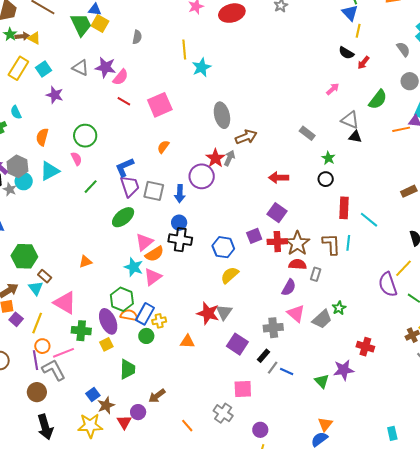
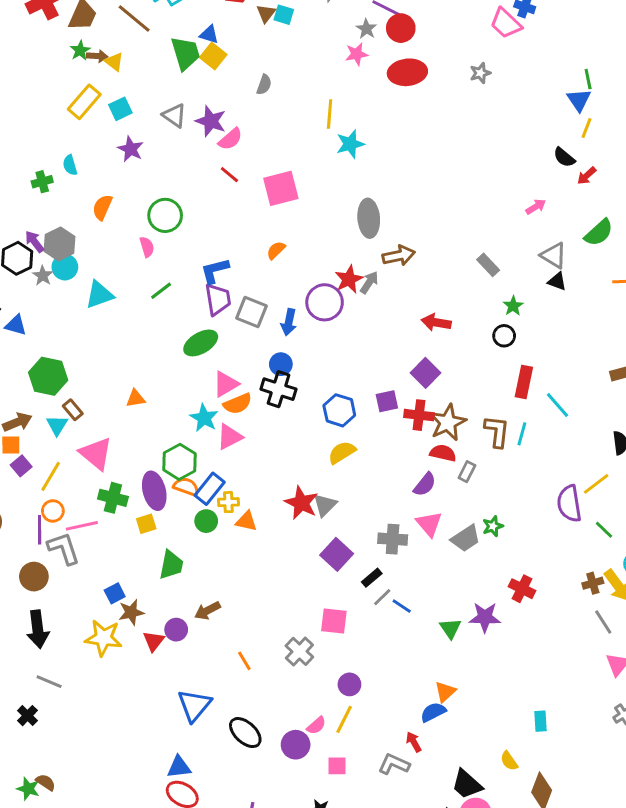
cyan triangle: (50, 171) -> (99, 295), moved
orange triangle: (187, 342) -> (246, 521), moved

